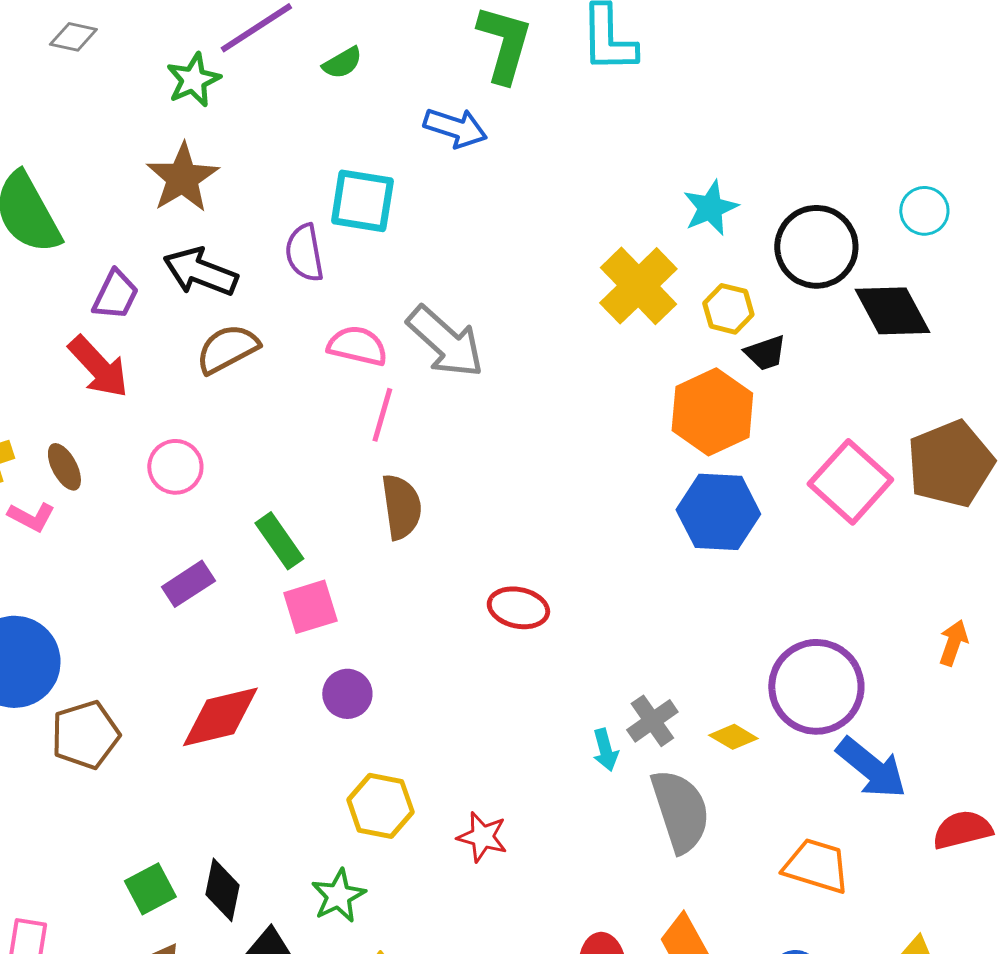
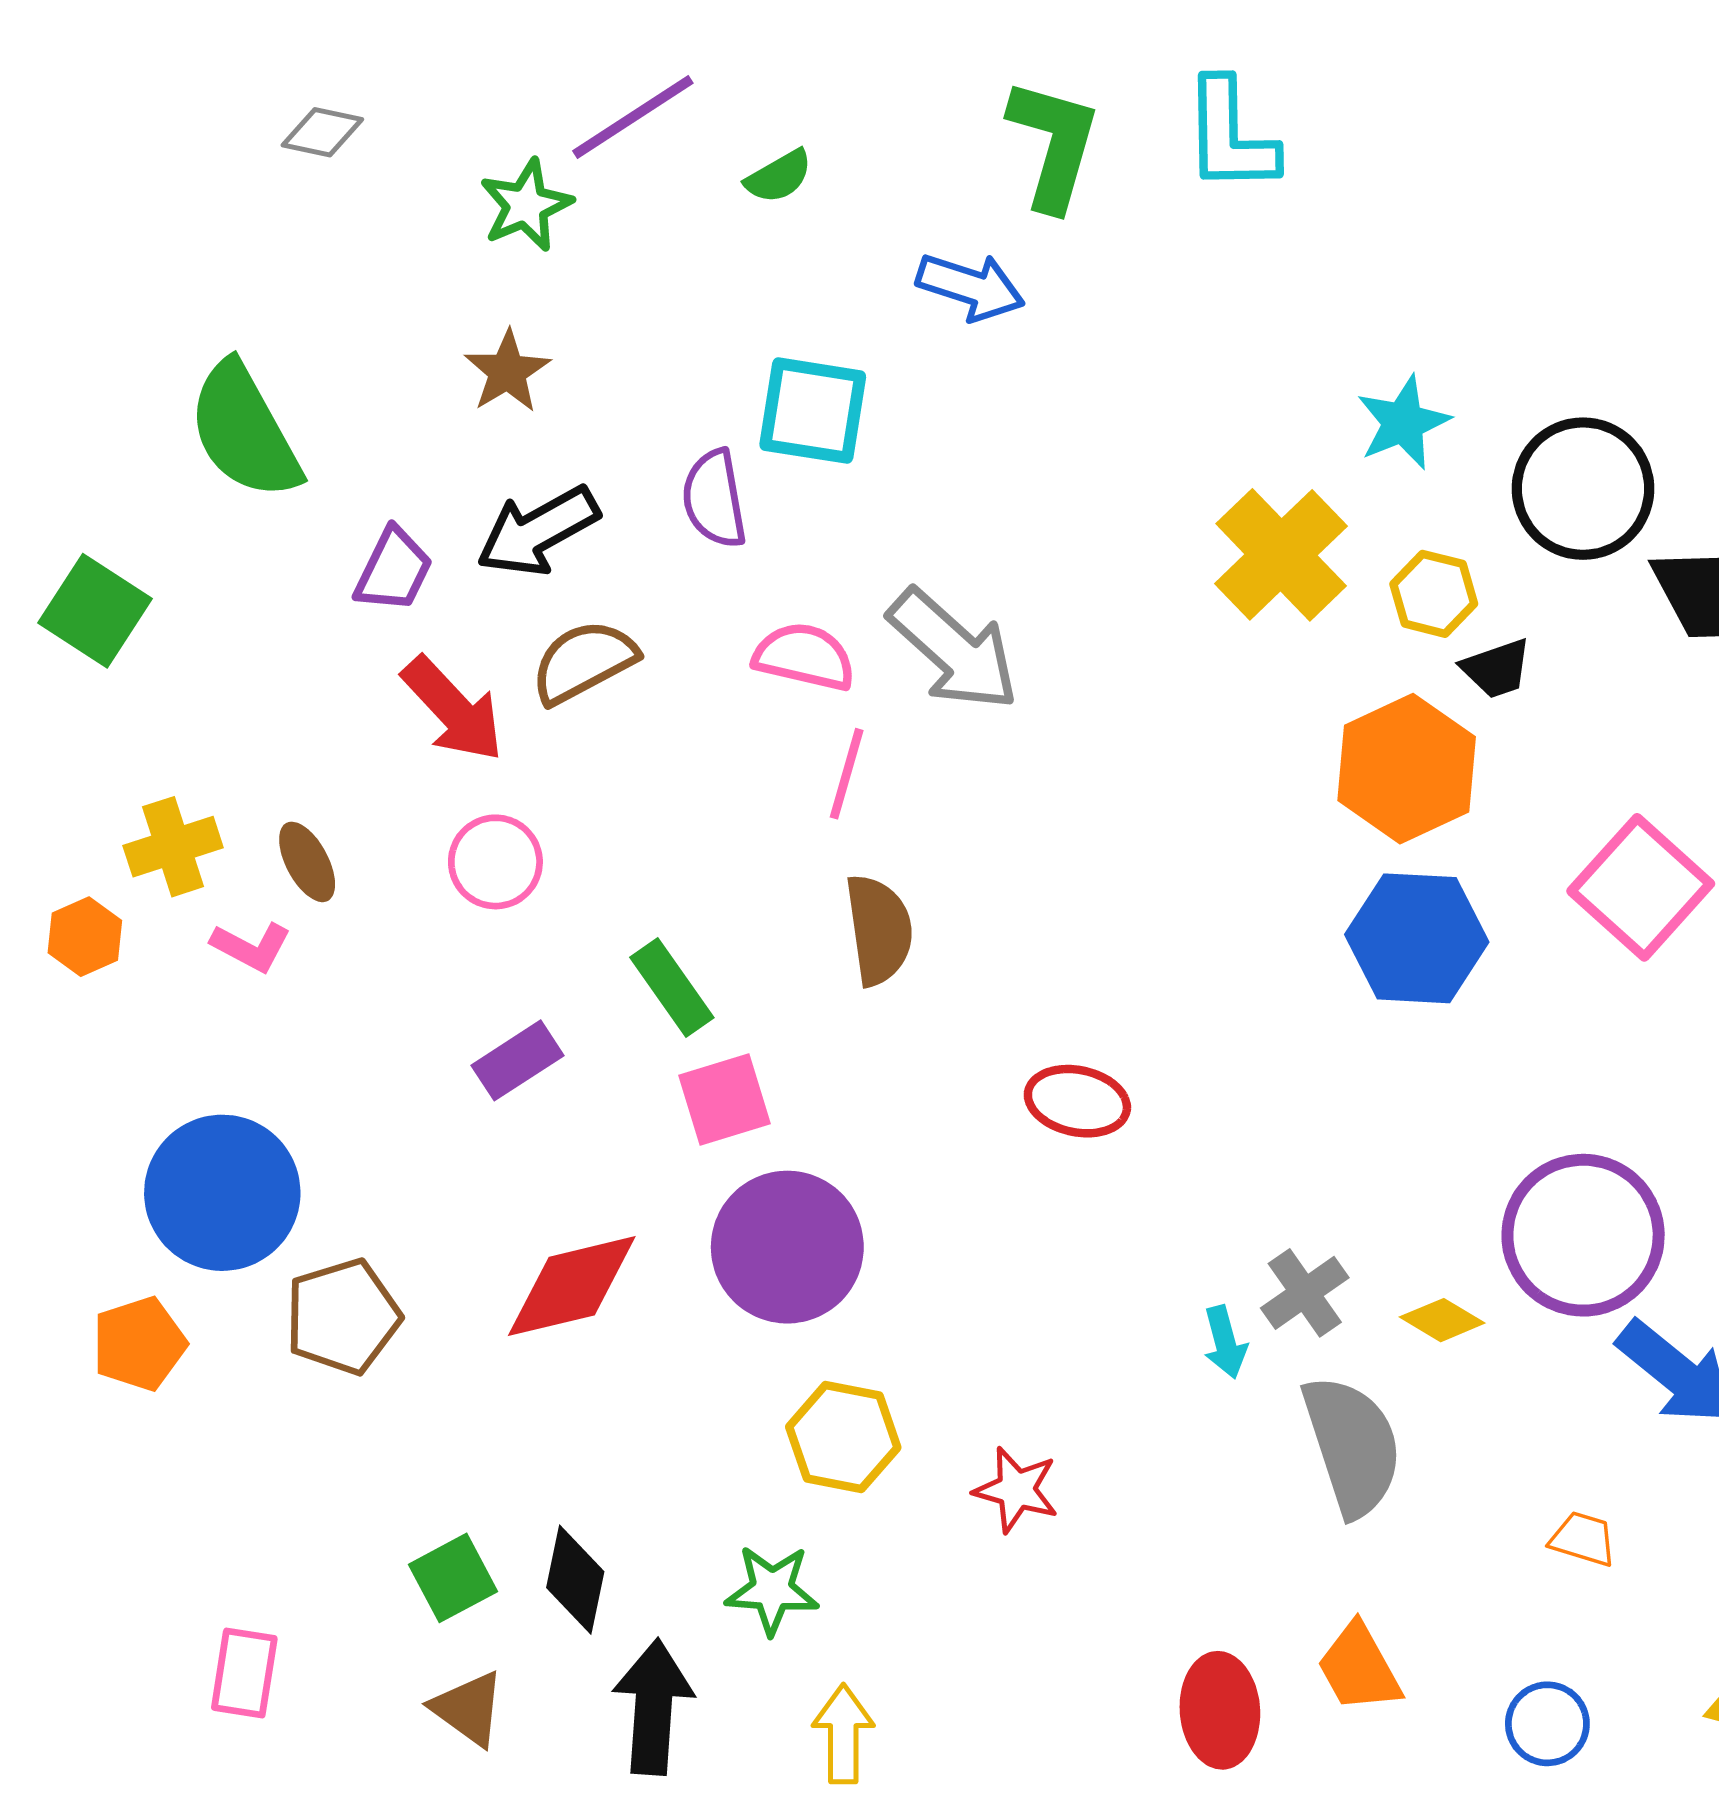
brown star: (182, 178) -> (507, 372), size x0.7
black arrow: (200, 272) -> (538, 531), turned -50
red arrow: (98, 367) -> (453, 709), moved
purple circle: (347, 694) -> (787, 1247), size x1.8
orange trapezoid: (816, 866) -> (1583, 1539), size x0.6
green star: (338, 896) -> (772, 1590), turned 30

